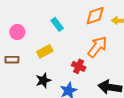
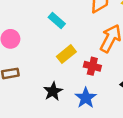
yellow rectangle: (45, 51) -> (66, 54), moved

